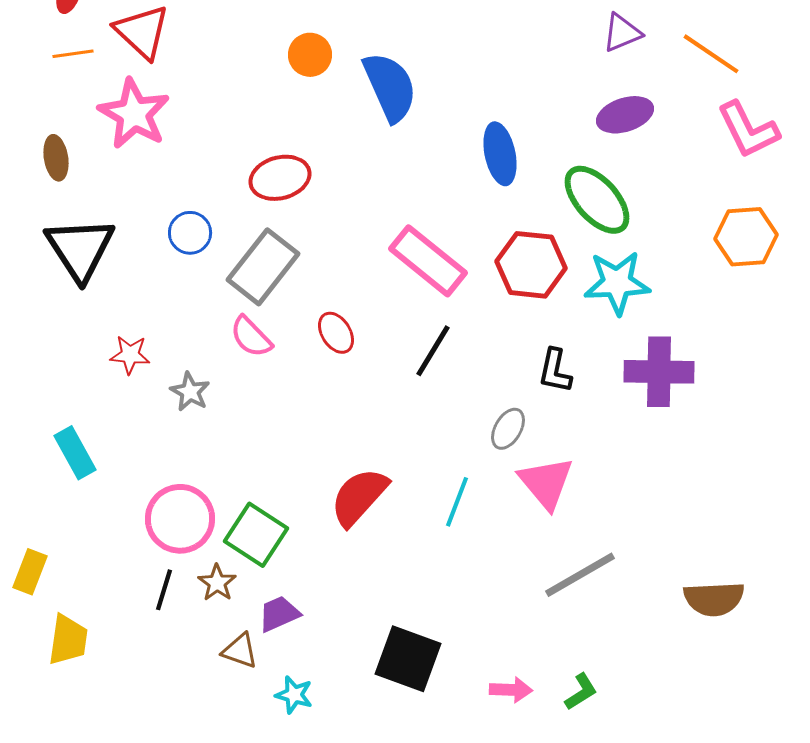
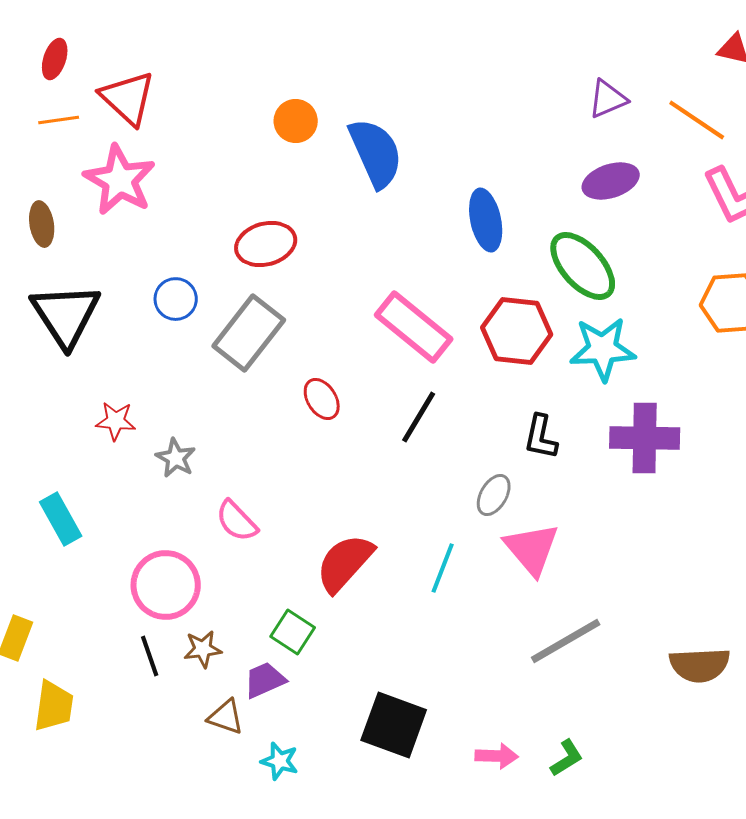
pink semicircle: (251, 337) -> (237, 521), moved
green square: (256, 535) -> (293, 632), moved, size x0.7
brown star: (217, 583) -> (203, 649), turned 30
black line: (164, 590) -> (150, 656), turned -36

